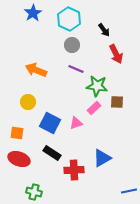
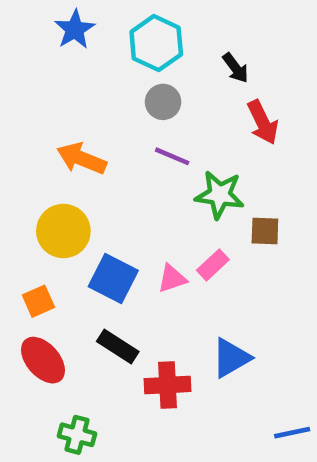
yellow circle: (28, 102) -> (63, 231), size x1.5
pink rectangle: (94, 108) -> (213, 265), moved
orange square: (17, 133) -> (38, 301), turned -32
red ellipse: (19, 159) -> (43, 360), turned 30

